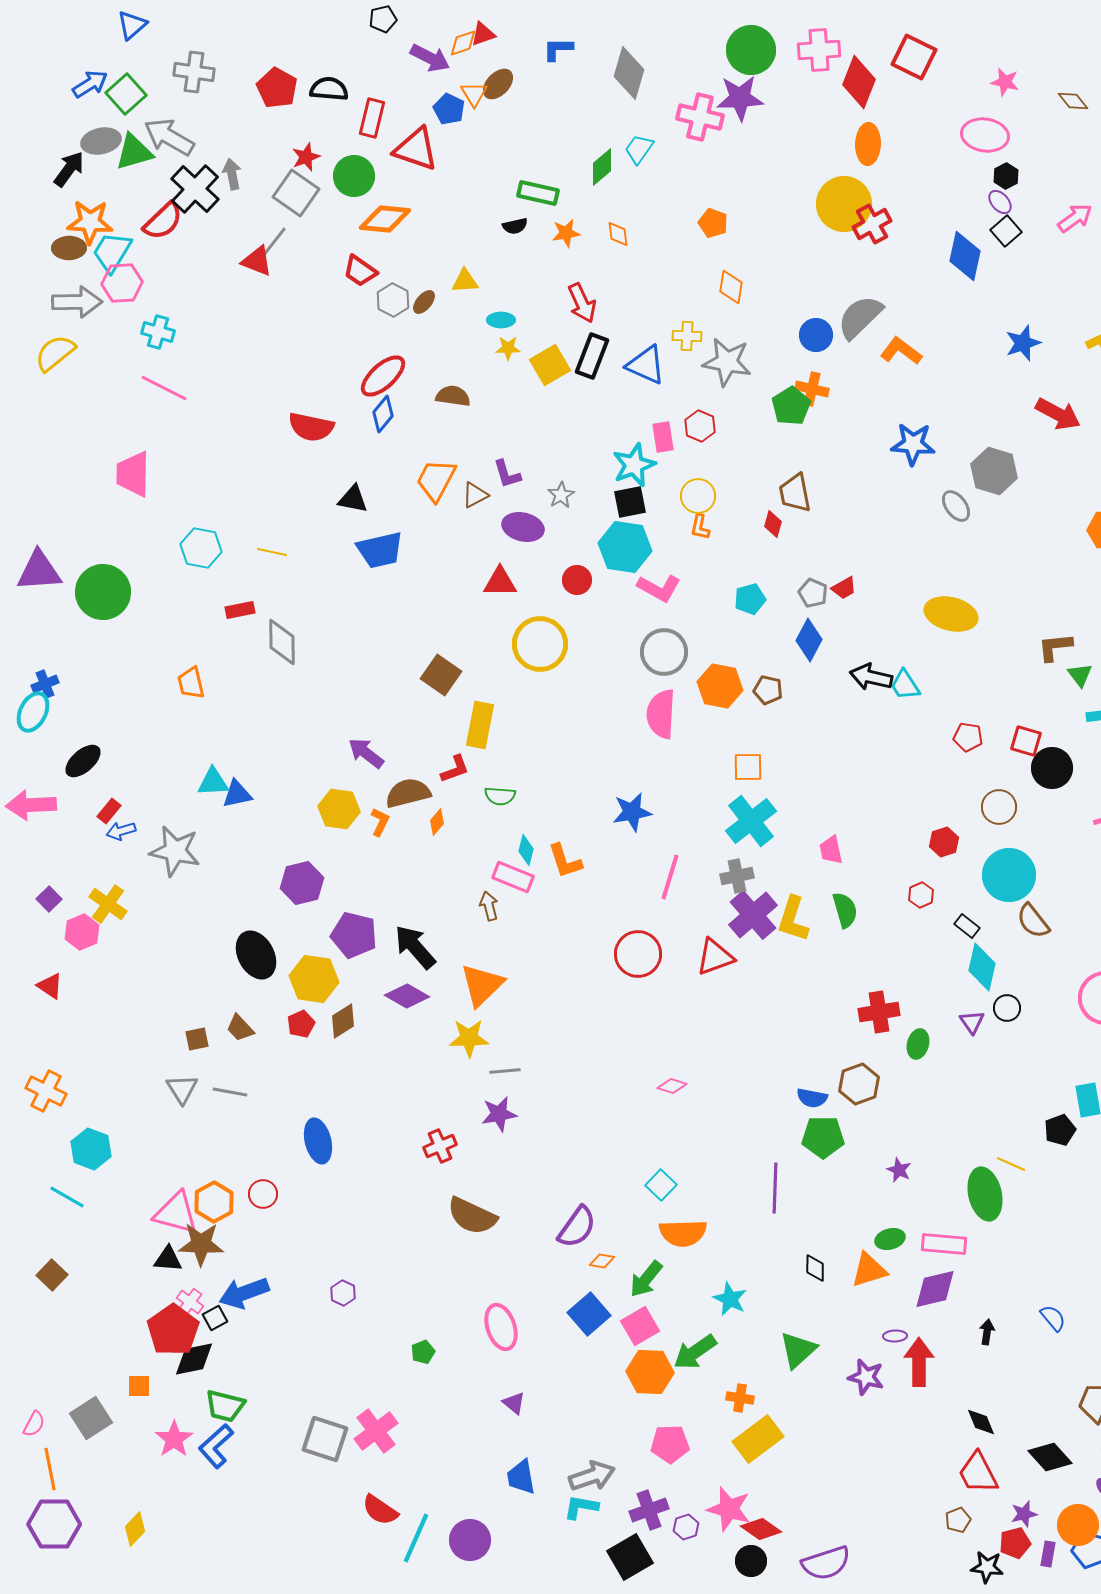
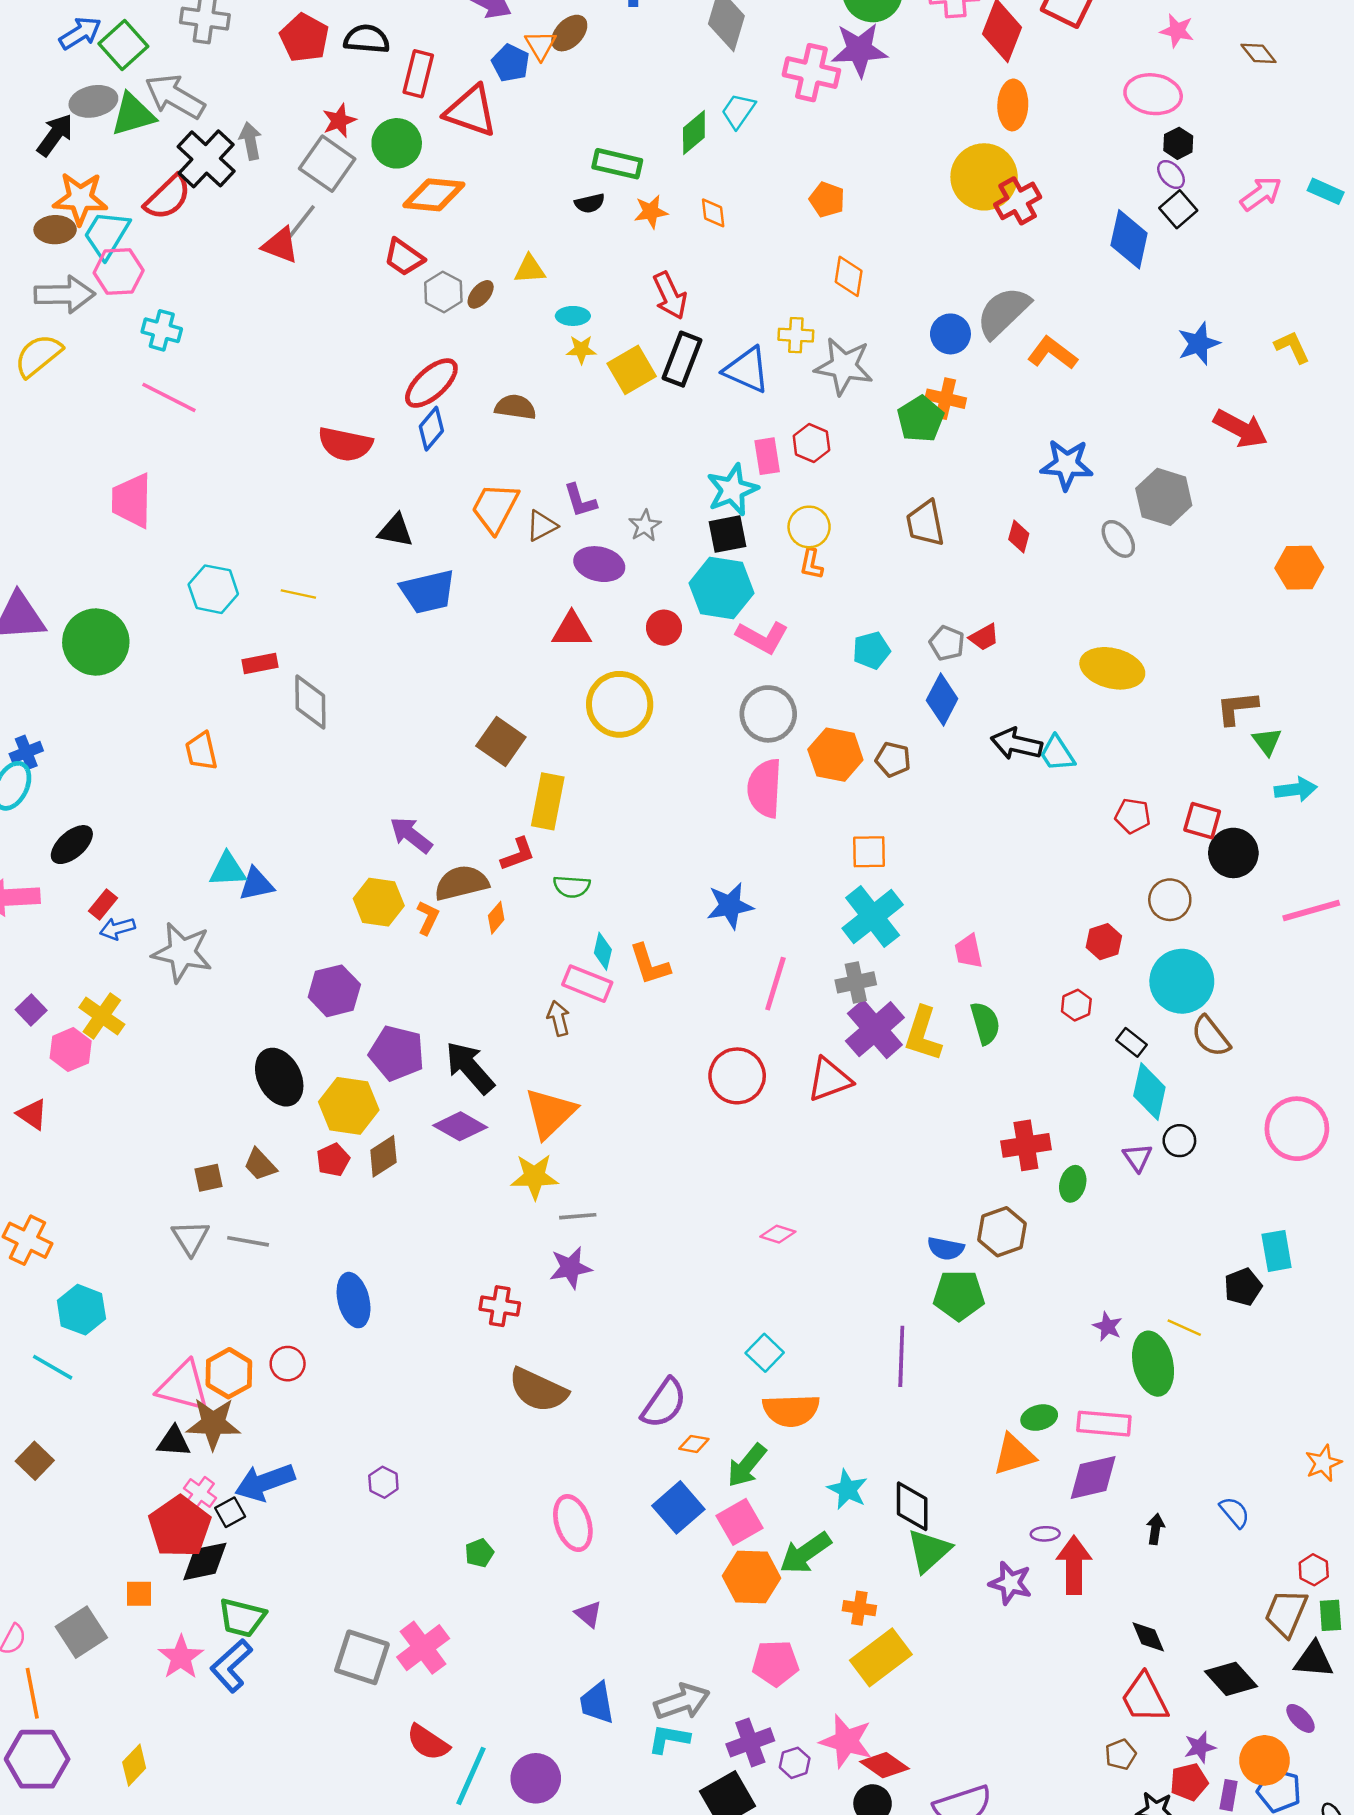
red diamond: (773, 524) -> (1019, 537), moved
red cross: (440, 1146) -> (500, 1306), turned 32
purple star: (899, 1170) -> (1108, 1326), moved
black diamond: (815, 1268) -> (912, 1506), moved, size x1.5

